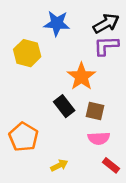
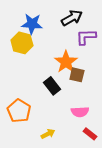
blue star: (57, 23) -> (32, 24), moved
black arrow: (106, 23) -> (72, 18), moved
brown square: (95, 111) -> (77, 75), moved

